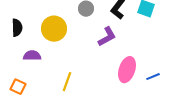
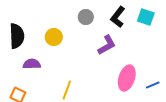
black semicircle: (17, 28) -> (17, 36), size x1.4
yellow circle: (54, 29) -> (54, 37), size x0.7

